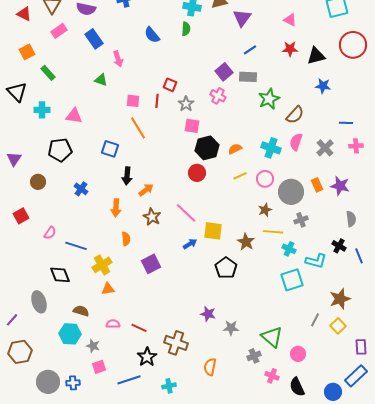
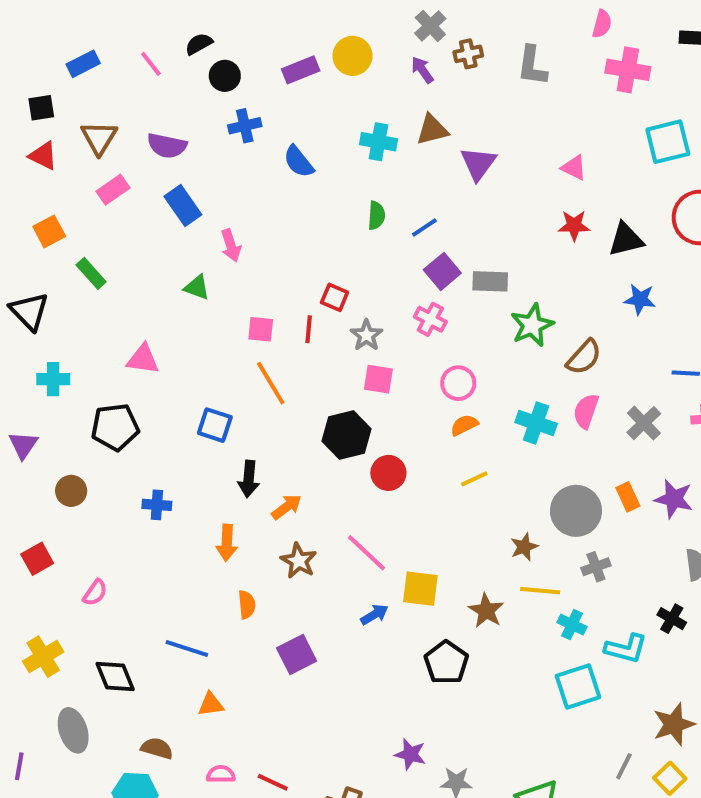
green semicircle: (186, 29) -> (376, 216), moved
blue semicircle: (152, 35) -> (299, 162), moved
blue line: (250, 50) -> (424, 227), moved
cyan cross: (42, 110) -> (53, 379), moved
black hexagon: (207, 148) -> (347, 435), moved
pink circle: (265, 179) -> (458, 383), moved
blue cross: (81, 189) -> (157, 505), turned -32
blue line: (76, 246) -> (187, 649), moved
yellow cross: (102, 265) -> (43, 657), moved
purple line: (12, 320) -> (19, 766), turned -32

